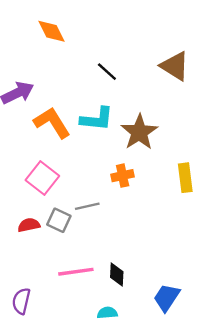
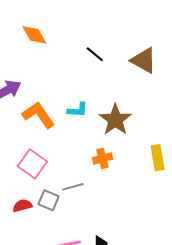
black line: (107, 72) -> (95, 54), moved
cyan L-shape: (97, 119) -> (78, 110), size x0.7

